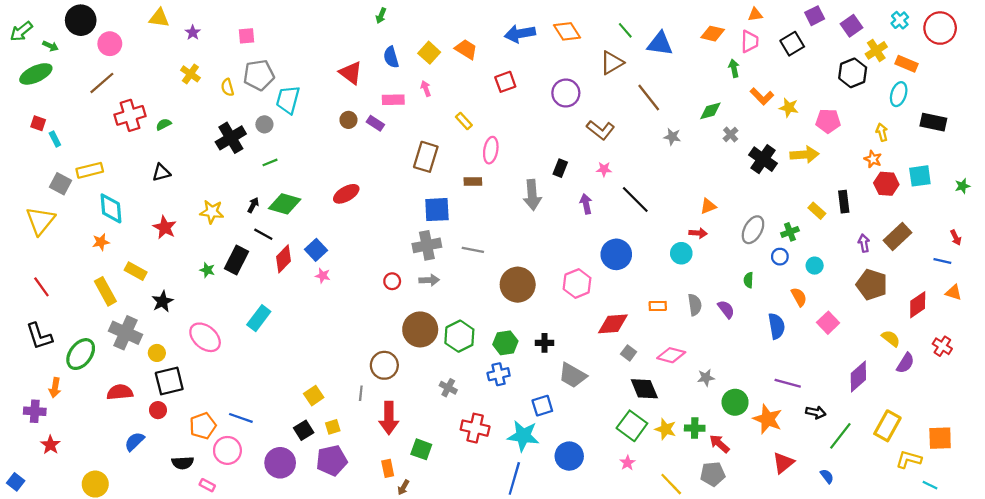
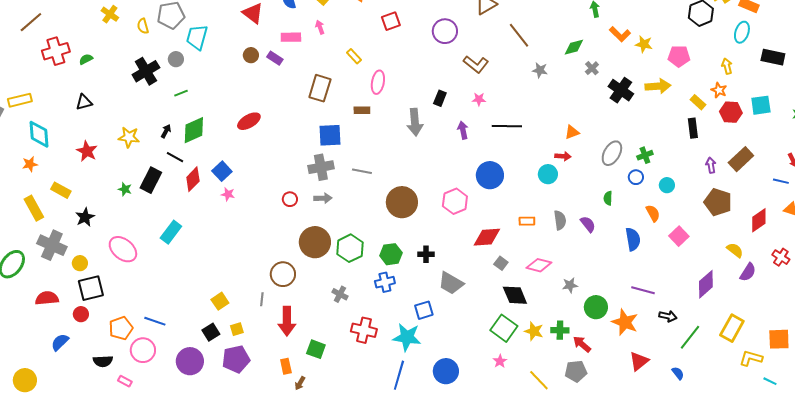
black line: (635, 199) -> (507, 126), turned -44
green diamond: (285, 204) -> (194, 130), turned -40
yellow rectangle: (817, 211) -> (698, 102), moved
blue circle: (569, 456) -> (446, 371), moved

